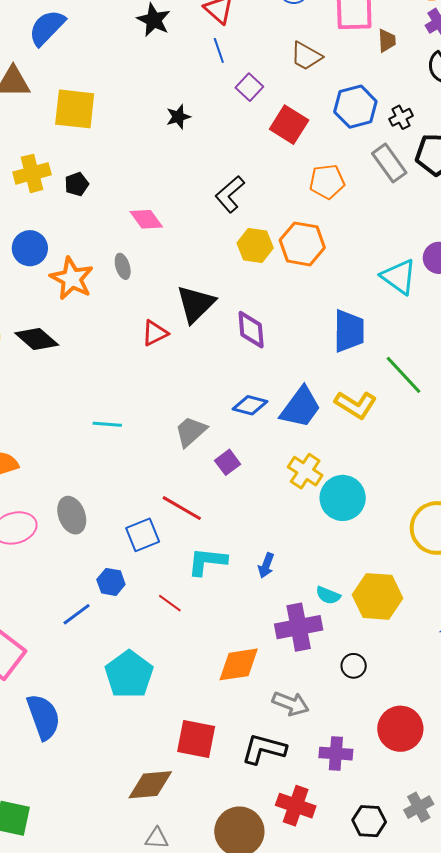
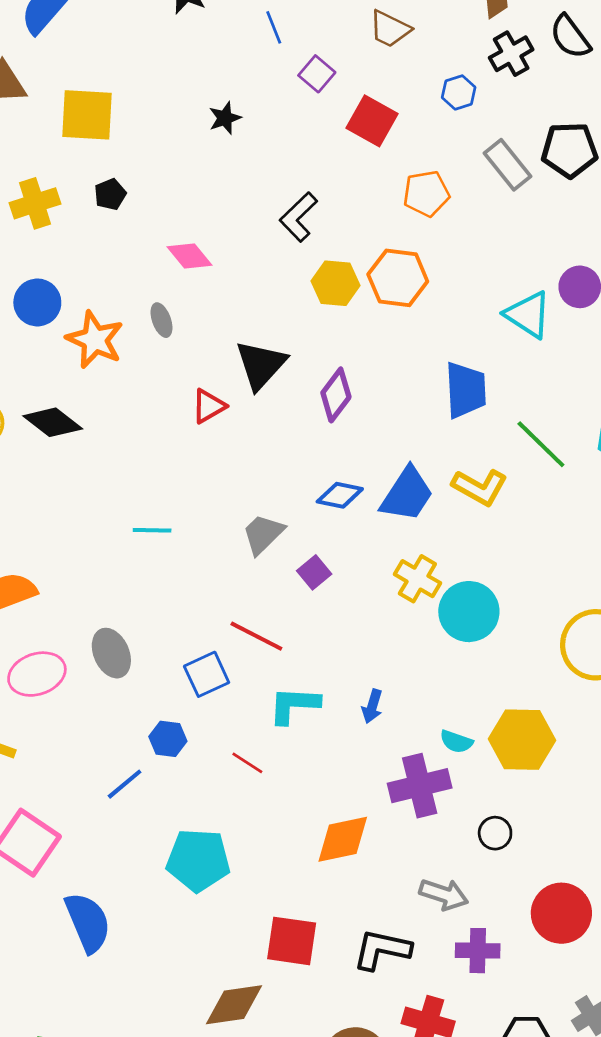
blue hexagon: (355, 107) -> (459, 92), size x0.6
black cross: (401, 117) -> (511, 54), moved, size x1.4
black pentagon: (77, 184) -> (110, 194), moved
purple diamond: (251, 330) -> (336, 395), turned 45
cyan pentagon: (129, 674) -> (198, 860), turned -30
gray arrow: (291, 704) -> (444, 894), moved

